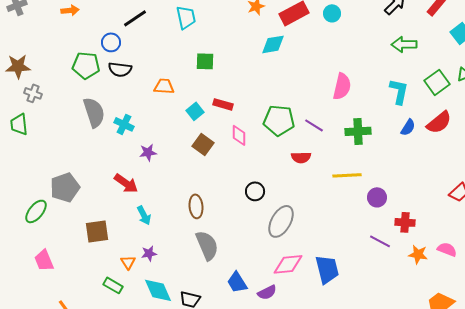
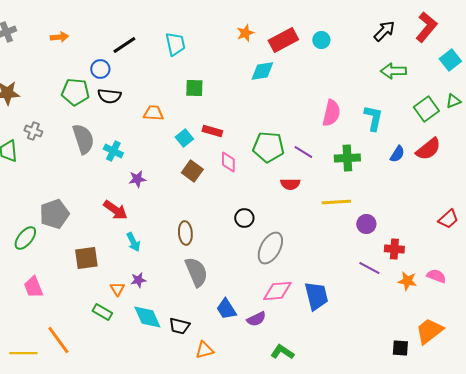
cyan L-shape: (399, 91) -> (373, 118), moved
gray cross: (33, 93) -> (33, 131), moved

